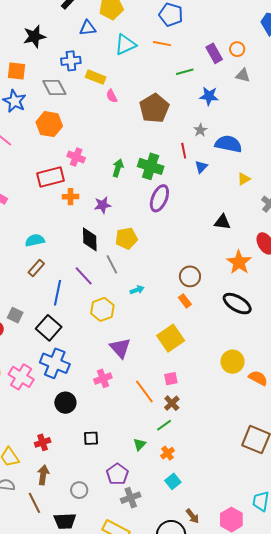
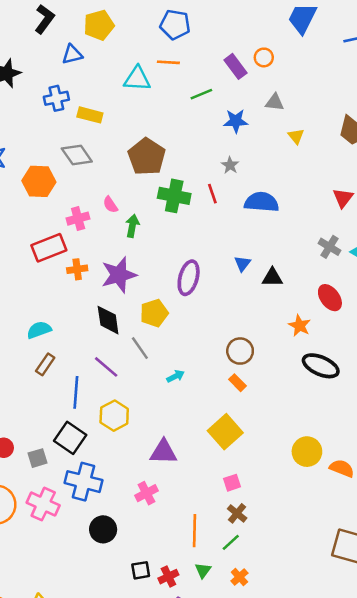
cyan triangle: (125, 45) -> (137, 79), moved, turned 35
gray triangle: (243, 75) -> (275, 102), moved
gray diamond: (54, 87) -> (77, 155), moved
pink semicircle: (112, 96) -> (110, 205), moved
brown pentagon: (154, 108) -> (147, 157), moved
blue semicircle: (228, 144) -> (262, 202), moved
pink cross: (76, 157) -> (78, 219), turned -30
green cross: (151, 166) -> (174, 196), moved
blue triangle: (201, 167) -> (242, 264), moved
yellow triangle: (244, 179) -> (296, 136), moved, turned -32
purple ellipse: (159, 198) -> (189, 278), moved
purple star: (103, 205) -> (119, 275), size x1.6
orange star: (239, 262) -> (300, 326), size x0.7
black ellipse: (237, 304) -> (321, 366), moved
yellow hexagon: (102, 309) -> (114, 416), moved
gray square: (15, 315) -> (37, 458), moved, turned -35
purple triangle: (120, 348) -> (163, 452), turned -40
orange line: (144, 391) -> (194, 531), moved, turned 45
red cross: (43, 442) -> (168, 577), moved

